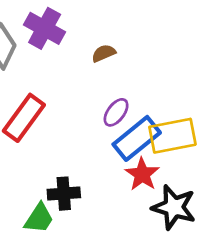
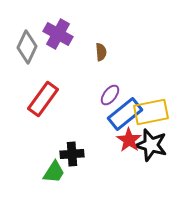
brown semicircle: (104, 53) -> (101, 52), turned 108
black star: (174, 207) -> (151, 145), moved

